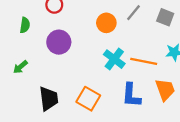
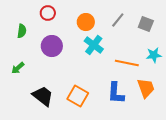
orange circle: (106, 23) -> (86, 22), moved
cyan cross: (114, 59) -> (94, 45), moved
black trapezoid: (49, 99) -> (43, 96), turned -45

